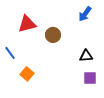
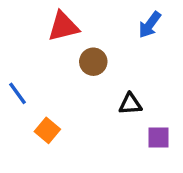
red triangle: (27, 24) -> (63, 26), moved
black triangle: (86, 56) -> (130, 104), moved

